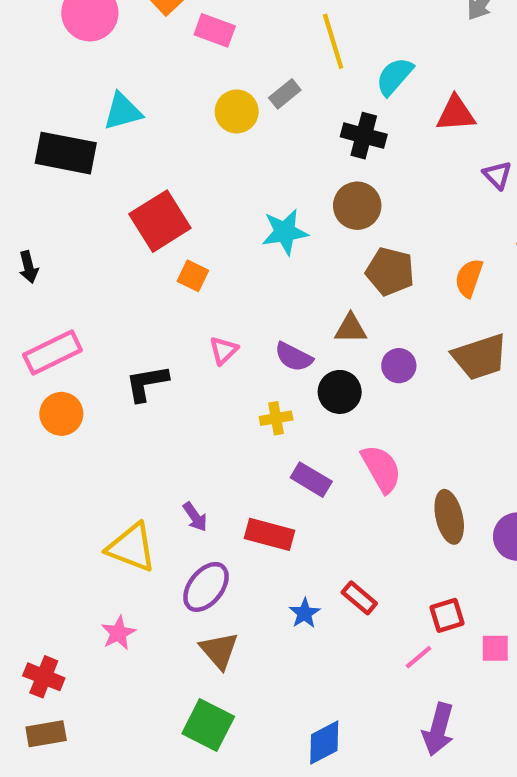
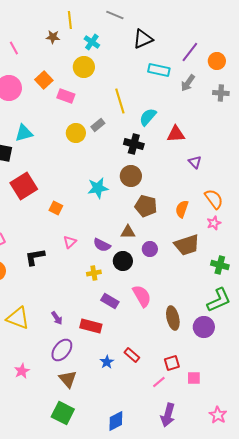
red square: (160, 221) -> (24, 186), moved
yellow triangle: (131, 548) -> (18, 318), moved

